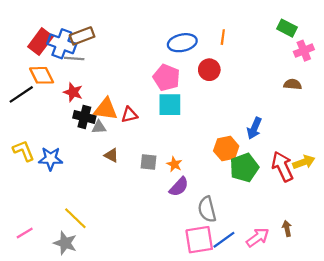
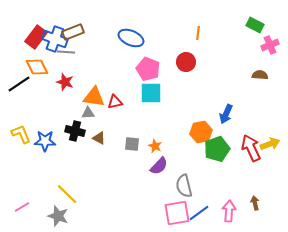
blue ellipse: (182, 43) -> (131, 38), moved, turned 35
black cross: (84, 117) -> (75, 131), moved
pink arrow: (258, 237) -> (229, 211), turned -50

